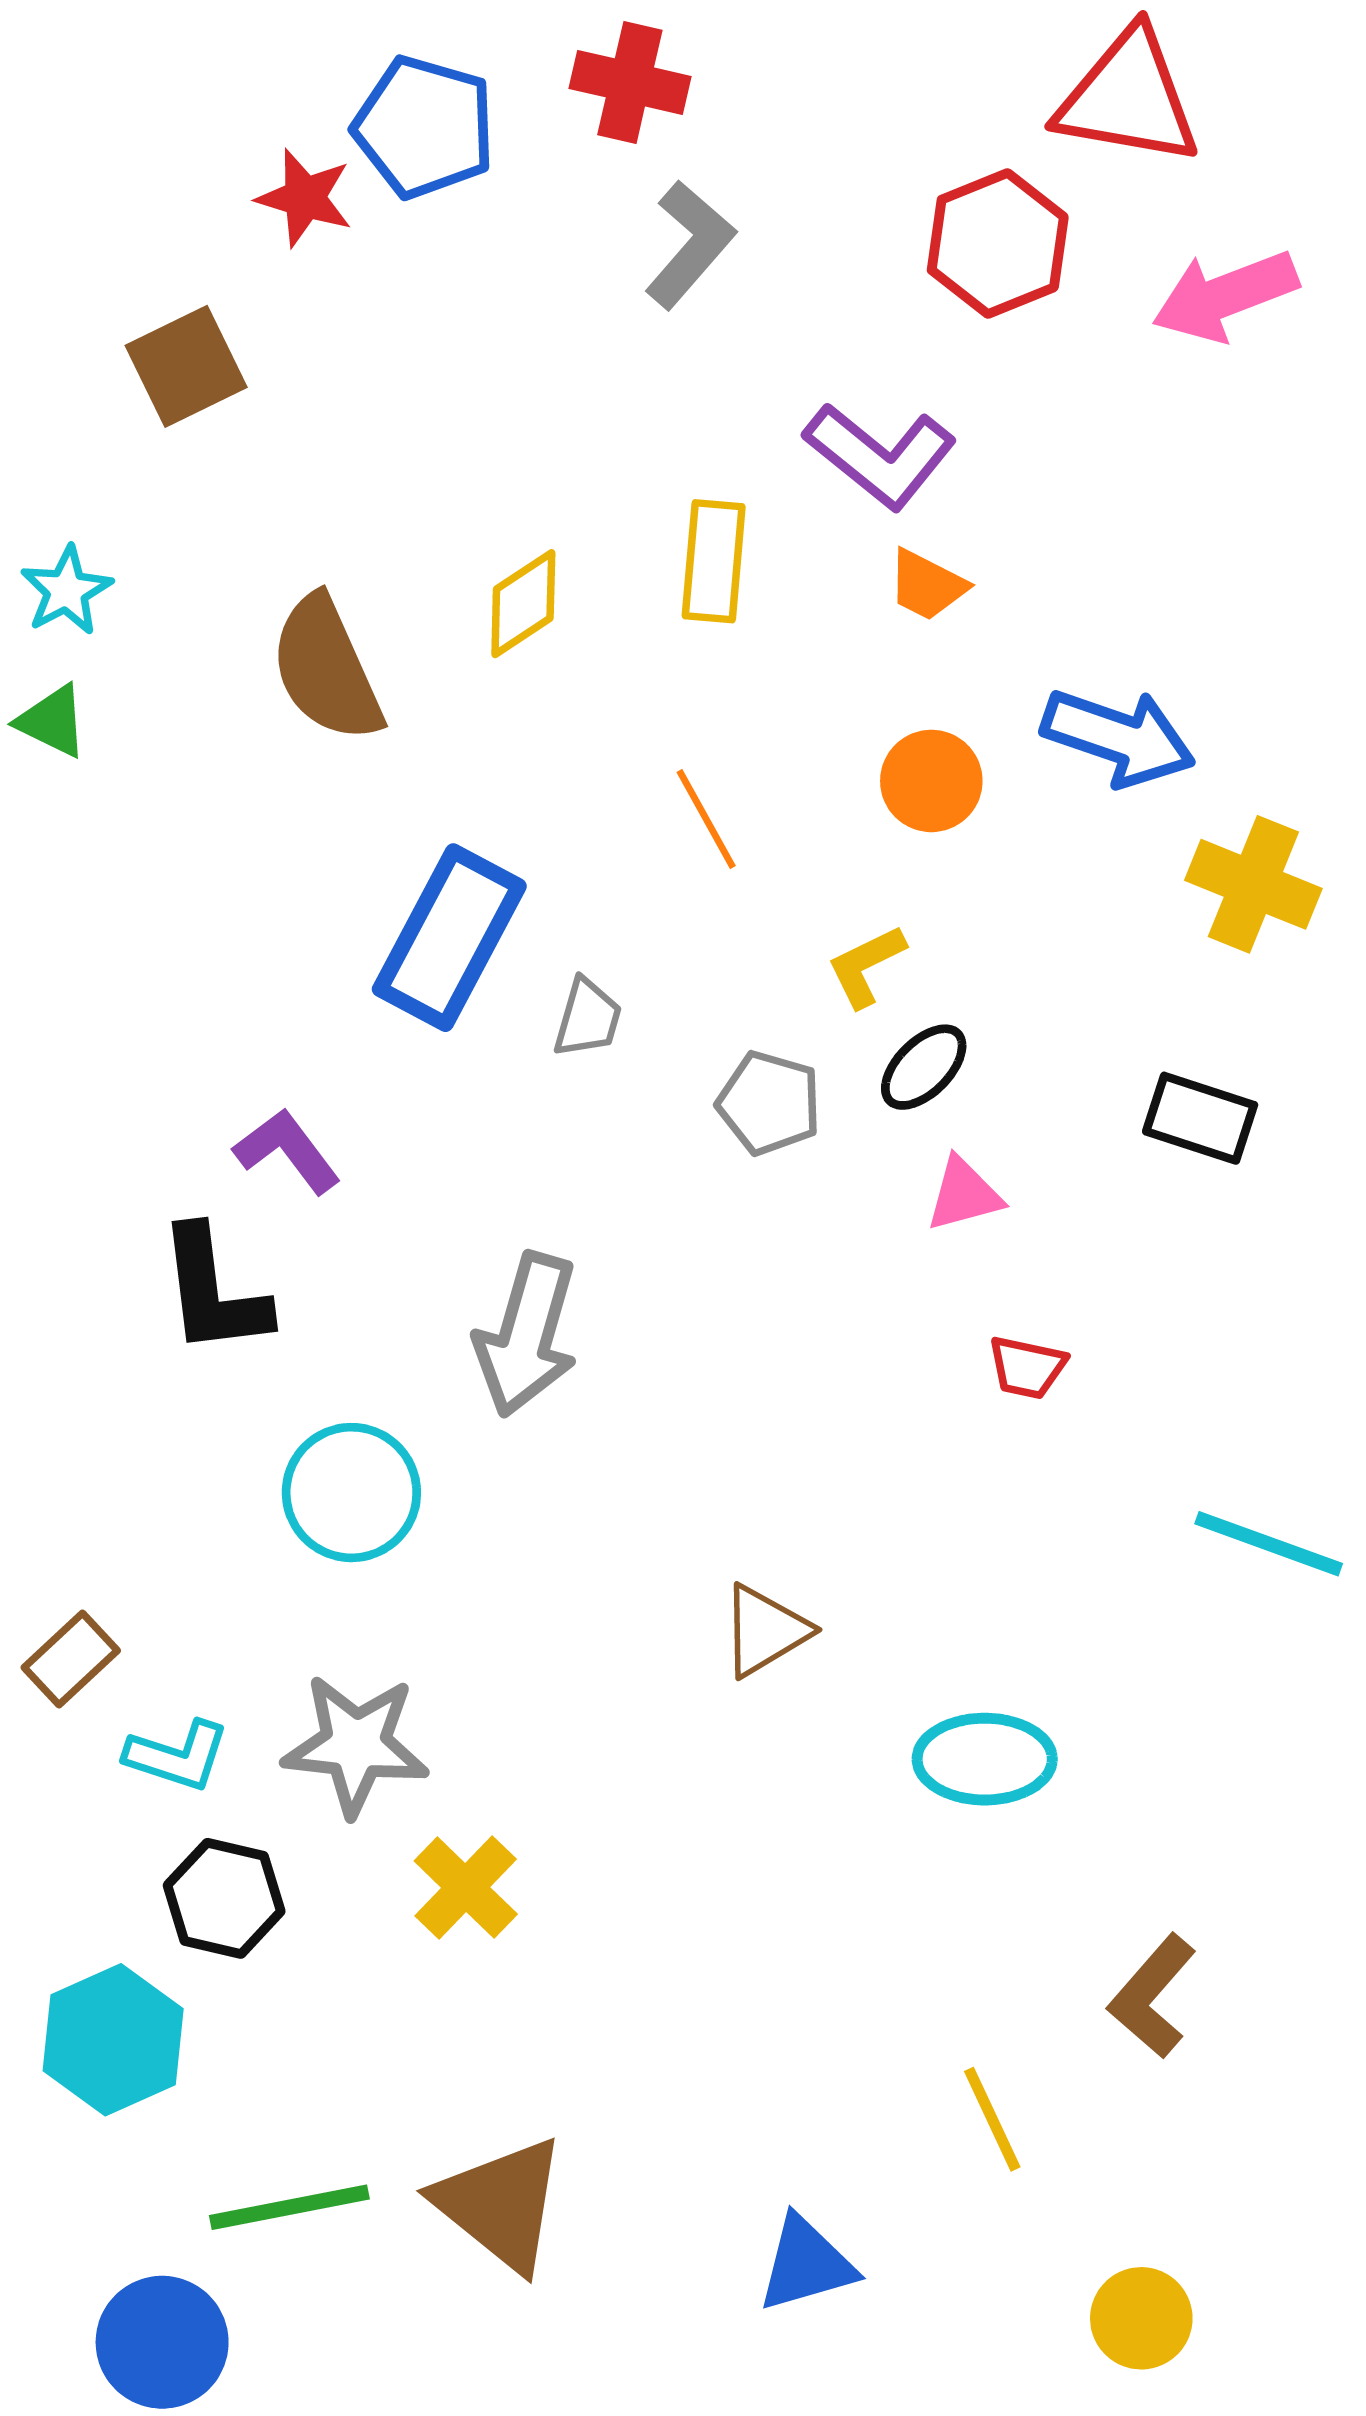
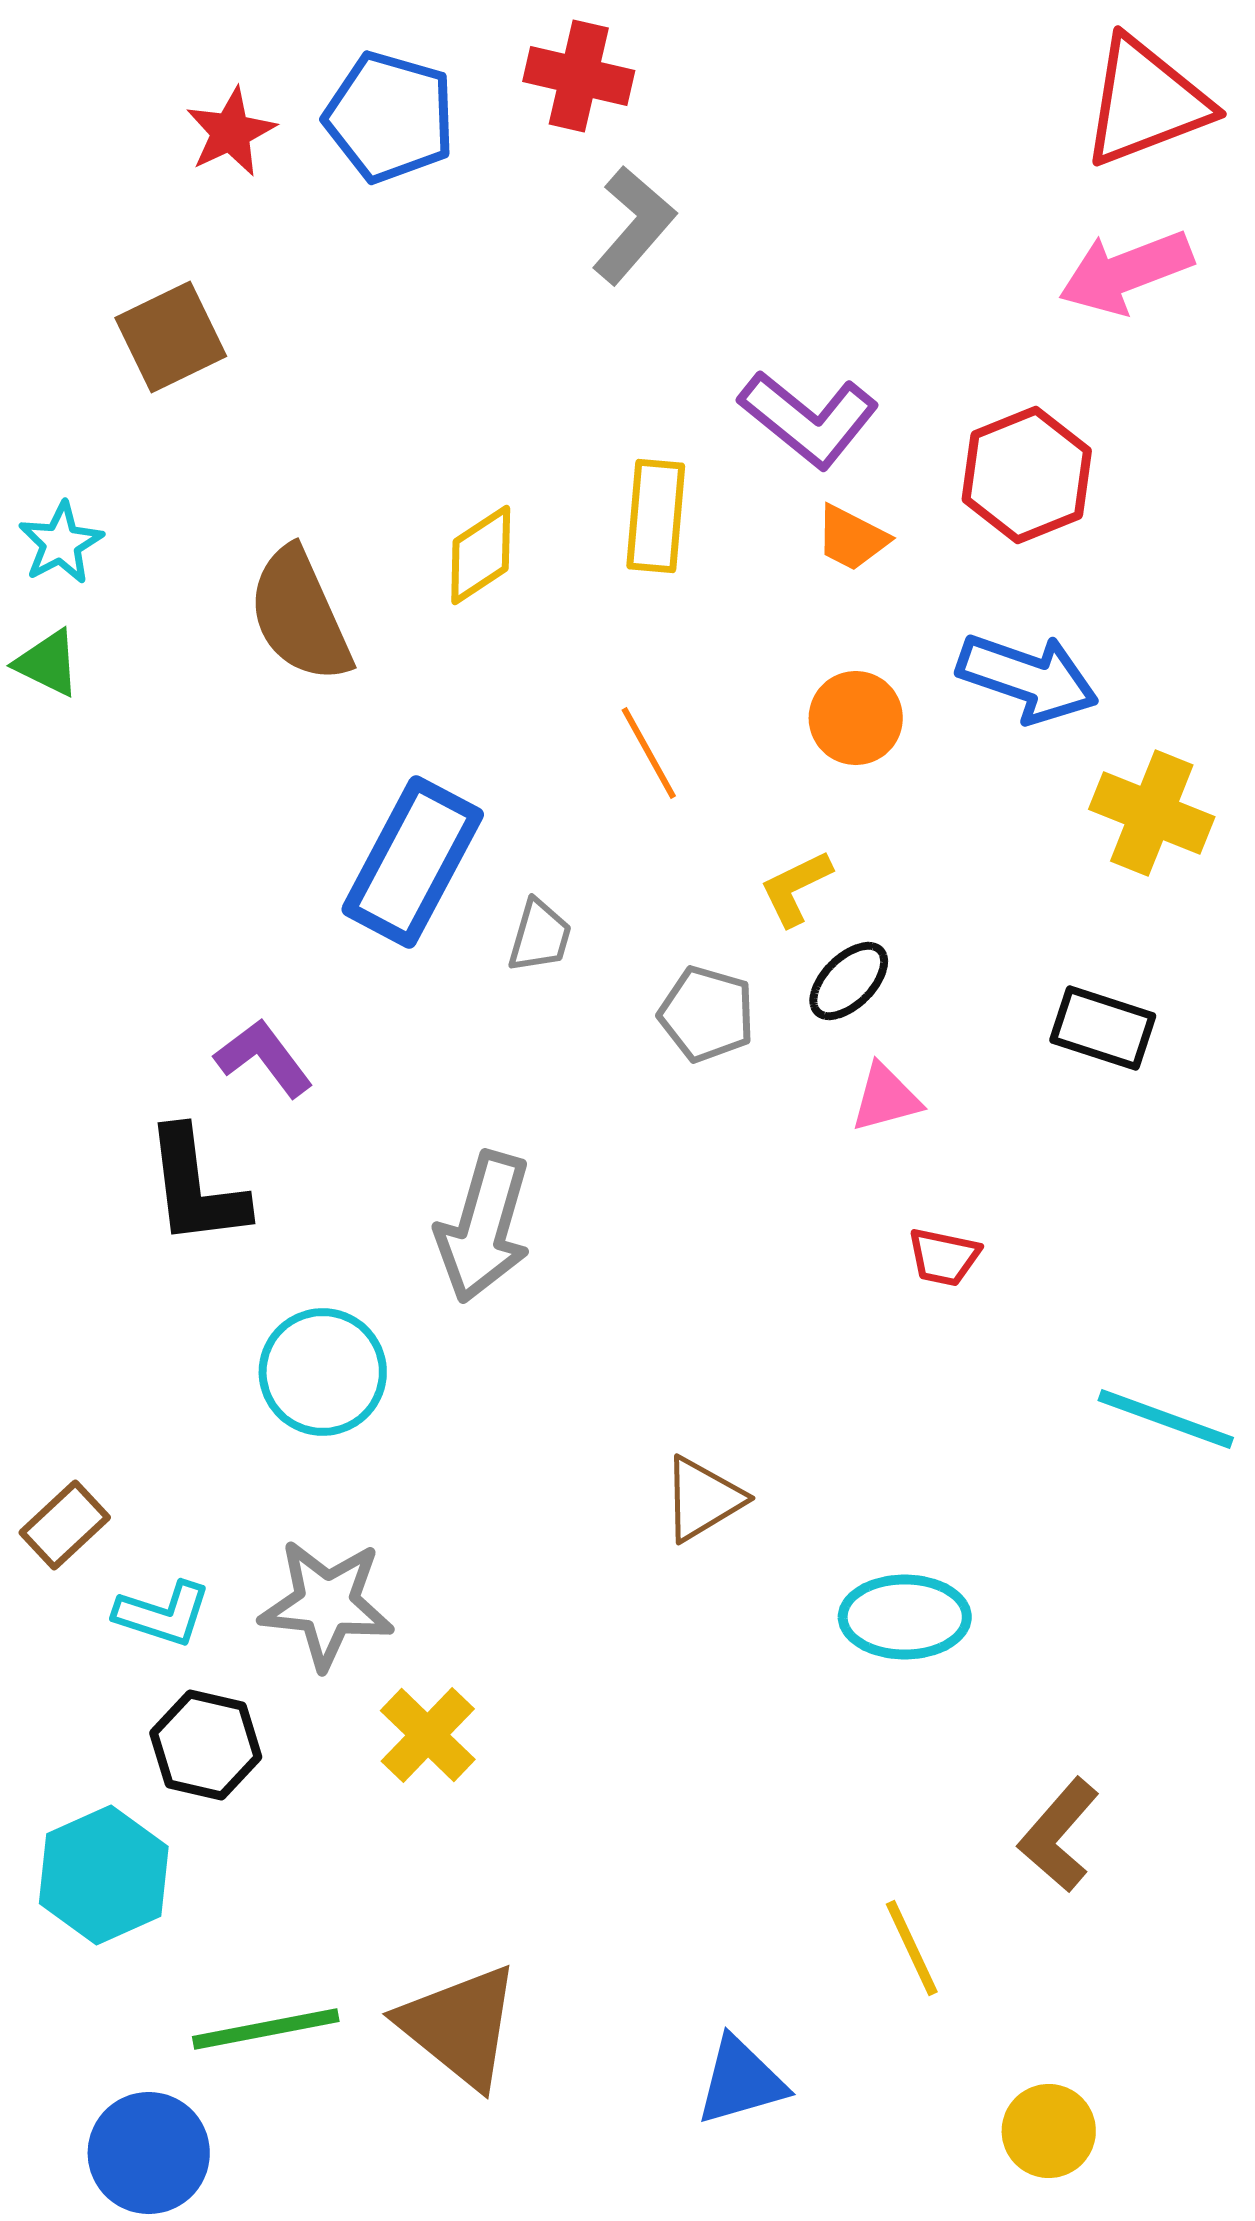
red triangle: (1128, 98) -> (1146, 102), moved, turned -31
red star: (305, 198) -> (231, 132), moved, turned 30
red hexagon: (998, 243) -> (1027, 475), moved

